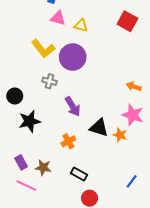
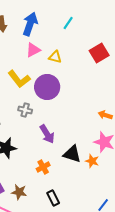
pink triangle: (58, 18) -> (33, 50), turned -42
red square: (127, 21) -> (99, 53), turned 30
black rectangle: (79, 174) -> (53, 198), turned 35

